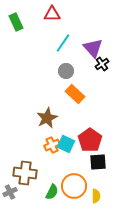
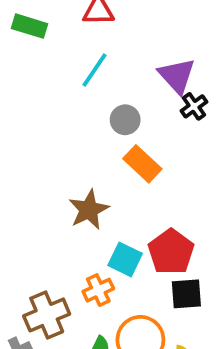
green rectangle: (16, 22) -> (29, 26), turned -48
cyan line: (63, 43) -> (95, 70), moved
orange cross: (52, 145) -> (98, 290), moved
brown cross: (25, 173) -> (47, 315), turned -30

